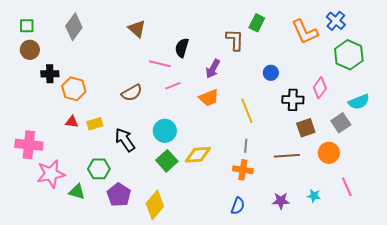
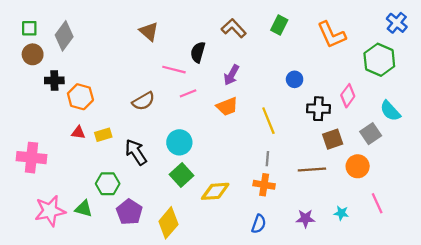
blue cross: (336, 21) -> (397, 23), moved
gray diamond: (74, 27) -> (64, 36), moved
brown L-shape: (235, 40) -> (234, 28), moved, turned -45
cyan semicircle: (359, 102) -> (390, 111), turned 70
yellow diamond: (198, 155) -> (215, 191), moved
pink star: (51, 174) -> (50, 211), moved

